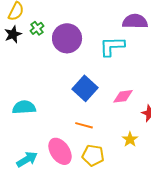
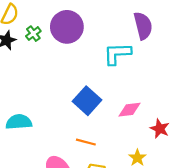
purple semicircle: (135, 21) -> (143, 26), turned 75
purple circle: (67, 38) -> (67, 27), moved

